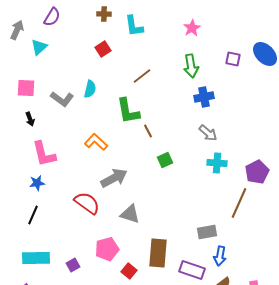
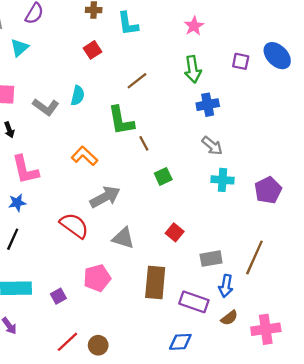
brown line: (239, 203) -> (254, 257), moved
red square: (129, 271) -> (175, 232), moved

